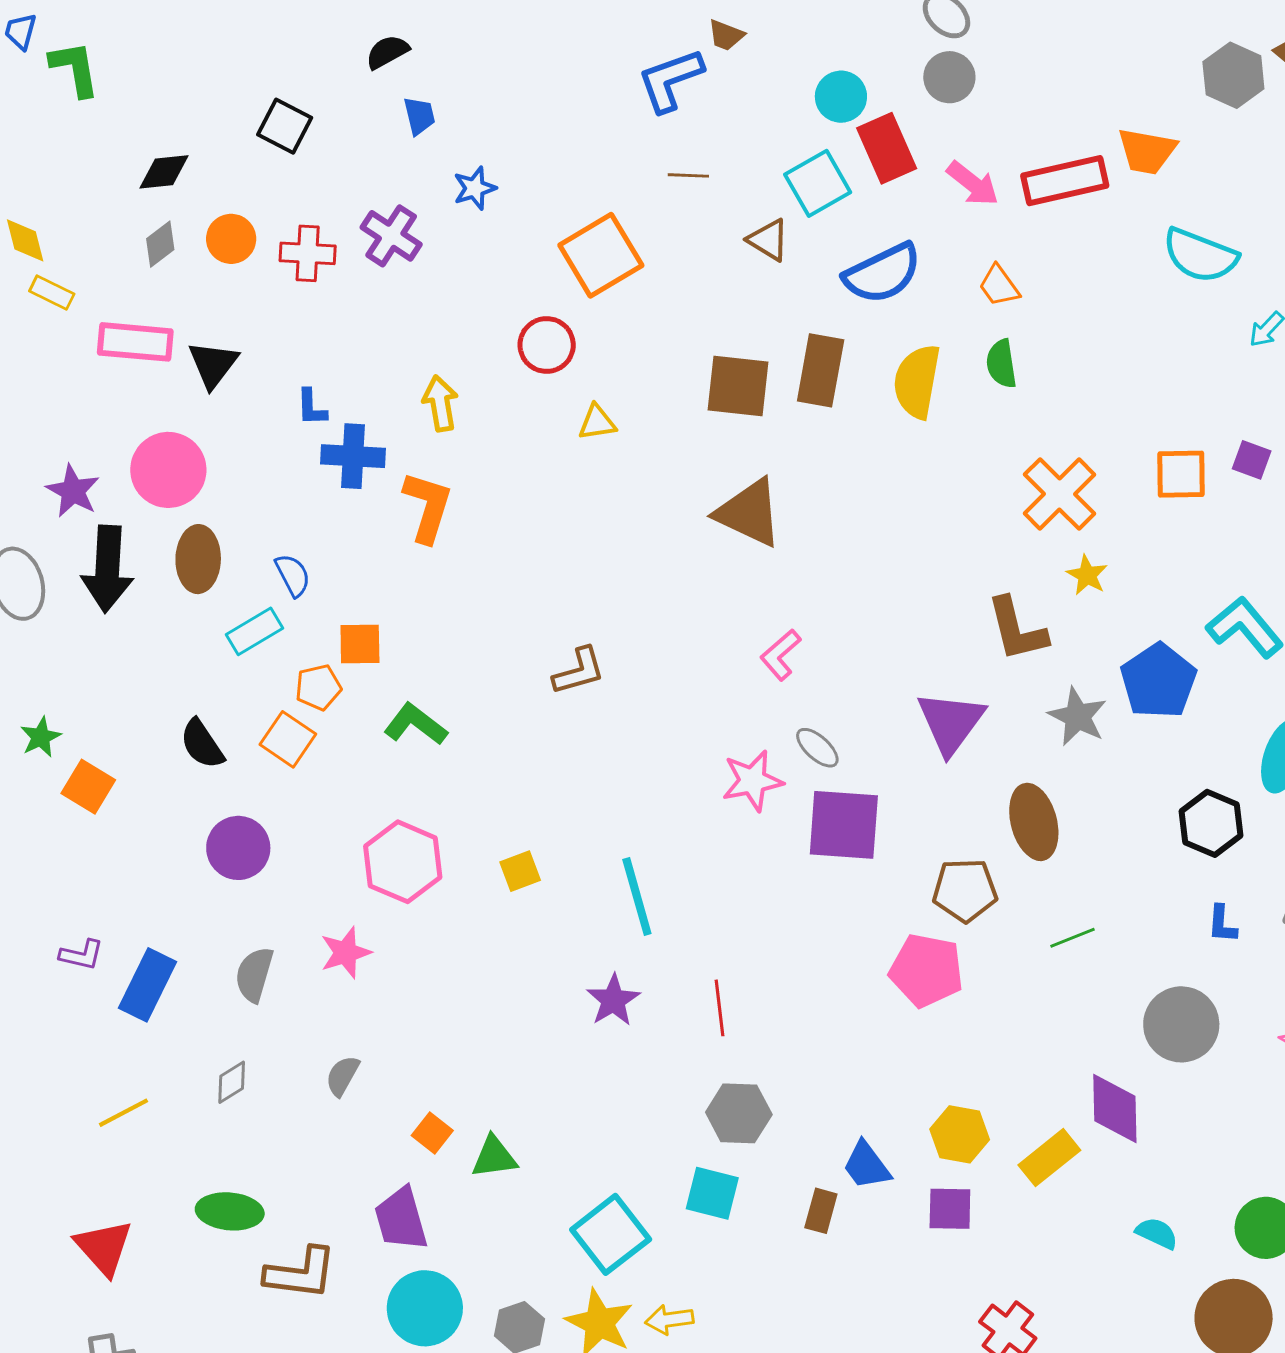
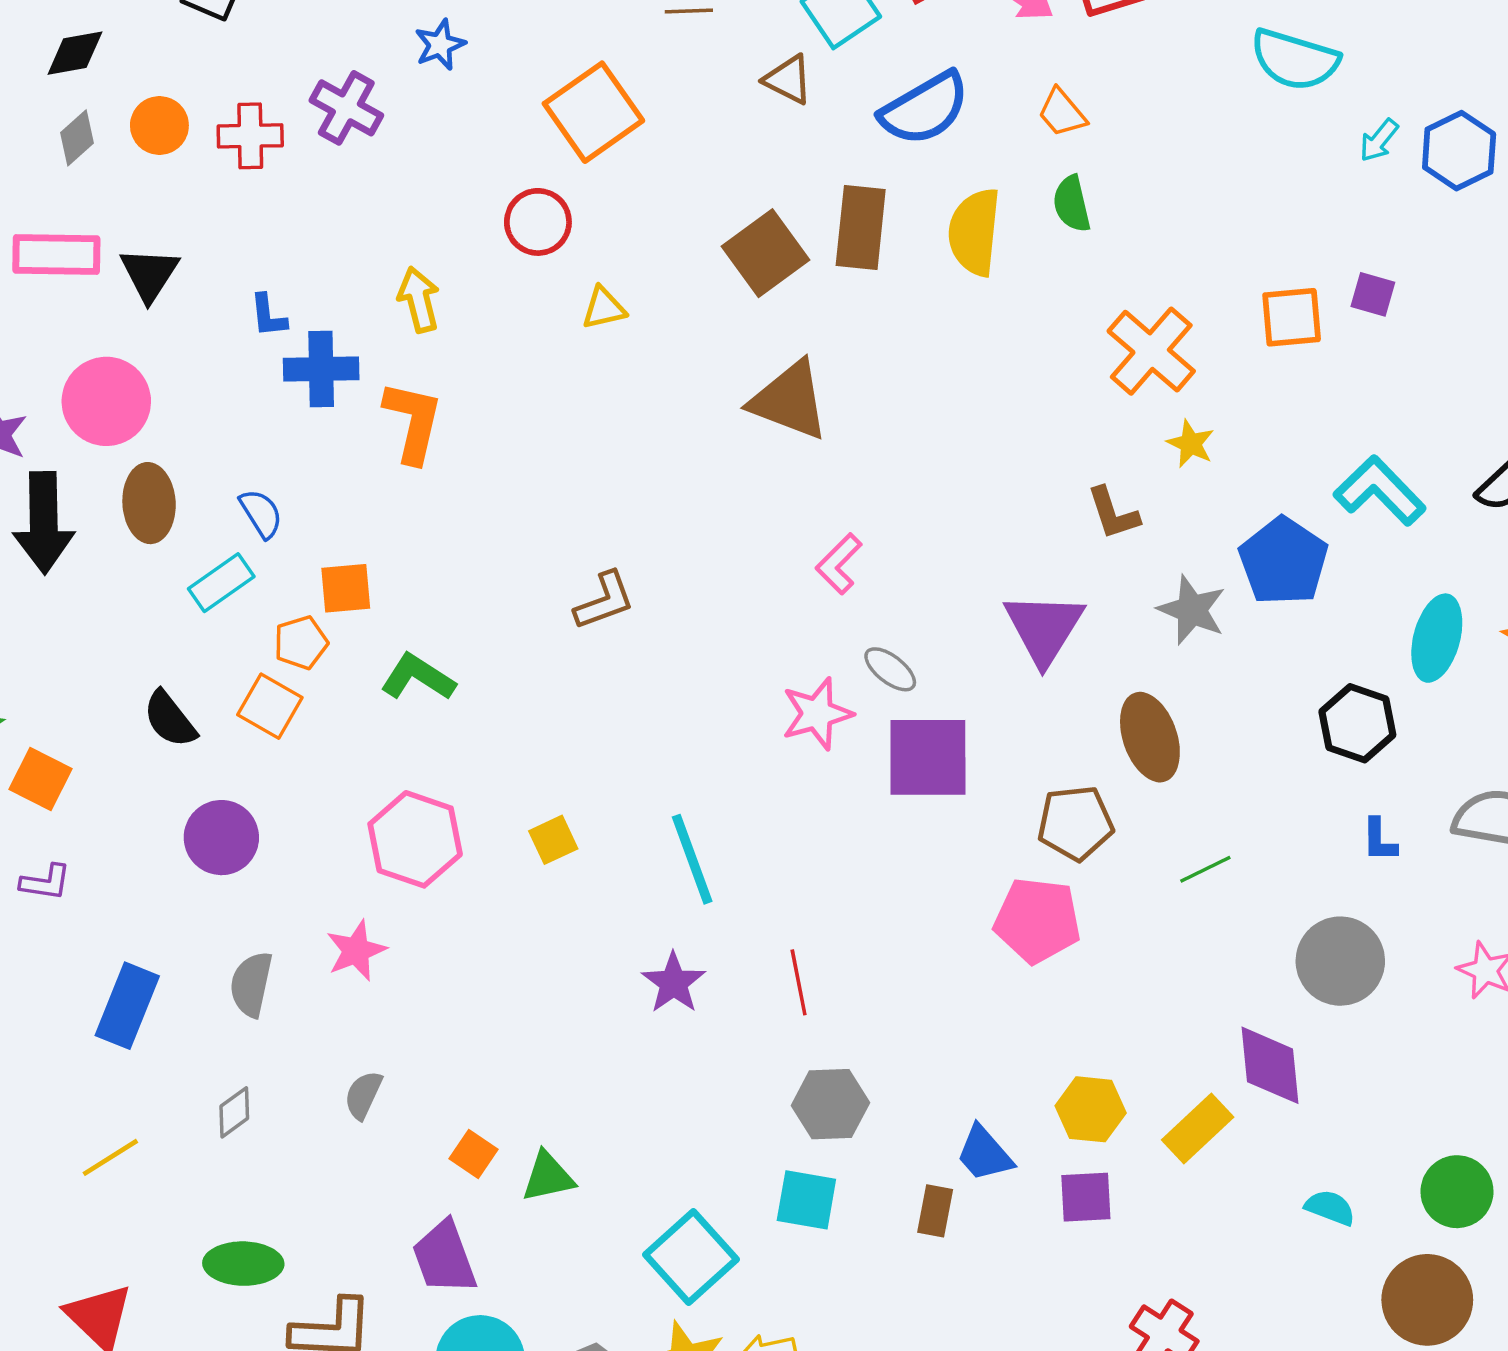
brown square: (738, 386) -> (765, 253), turned -38
brown L-shape: (1017, 629) -> (1113, 513), size x0.7
purple L-shape: (82, 955) -> (46, 882), moved

